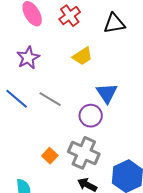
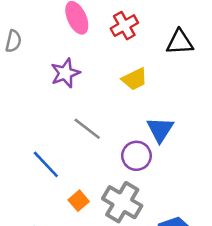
blue line: (17, 99) -> (46, 164), moved

